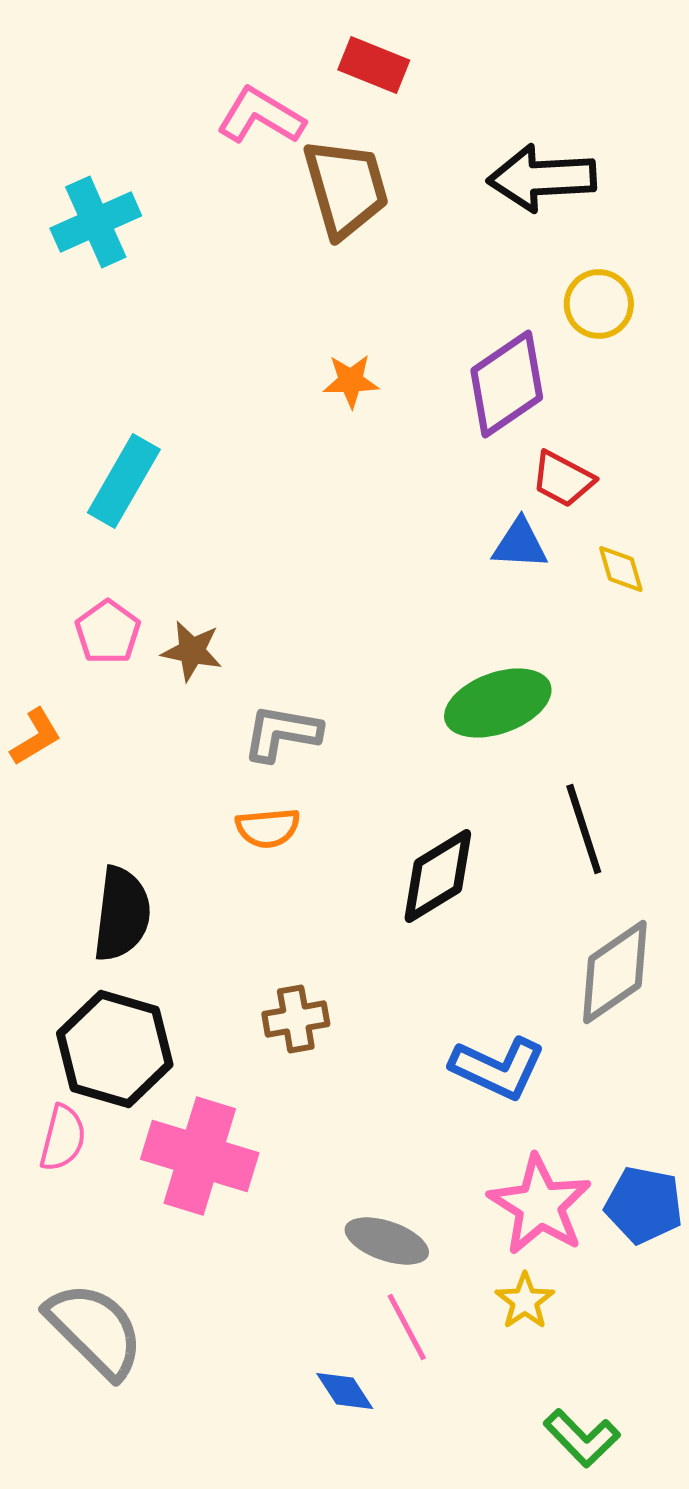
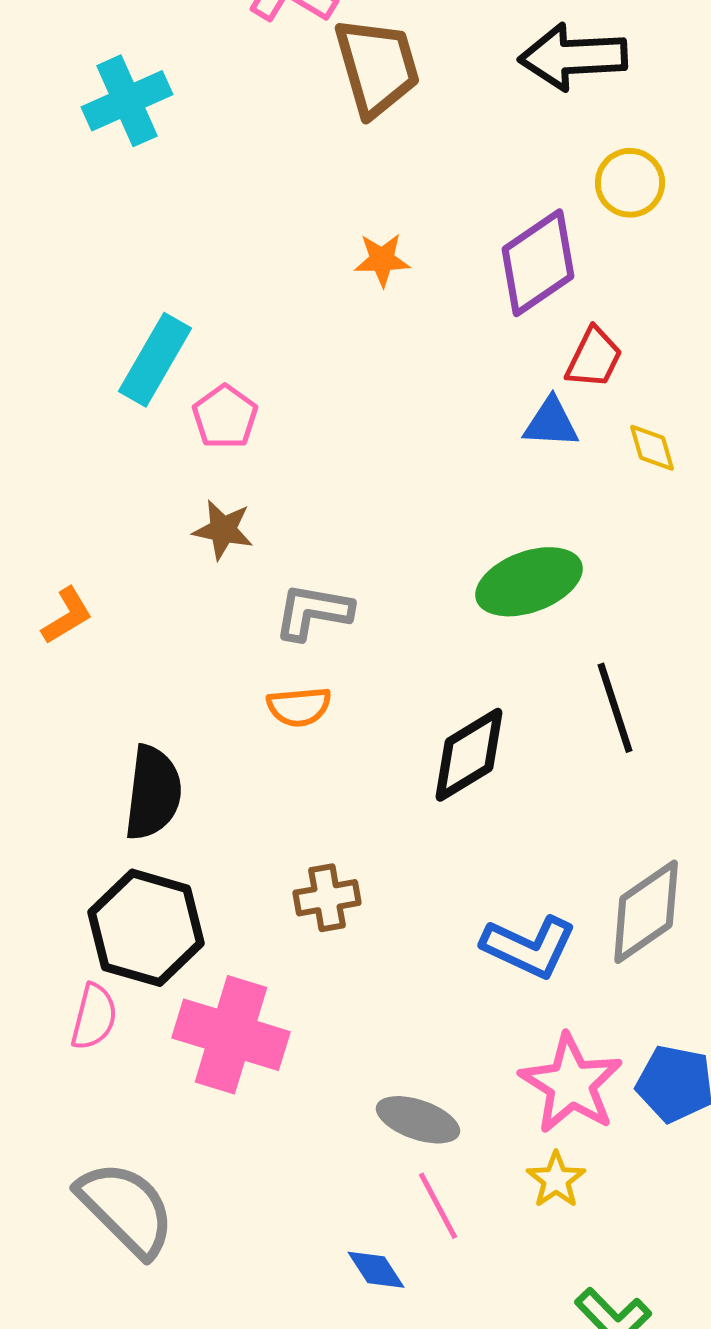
red trapezoid: (563, 479) -> (594, 358), turned -92
pink pentagon: (108, 632) -> (225, 417), moved
gray diamond: (615, 972) -> (646, 912), moved

